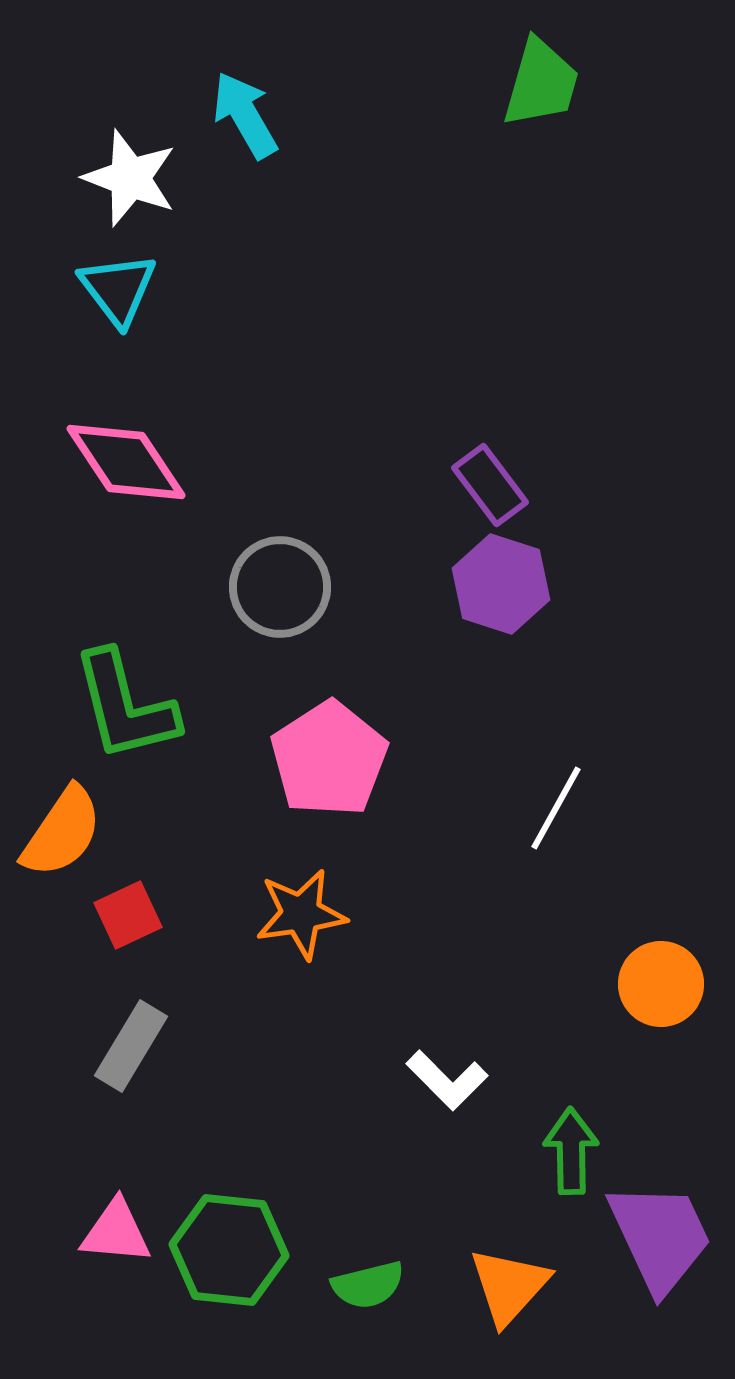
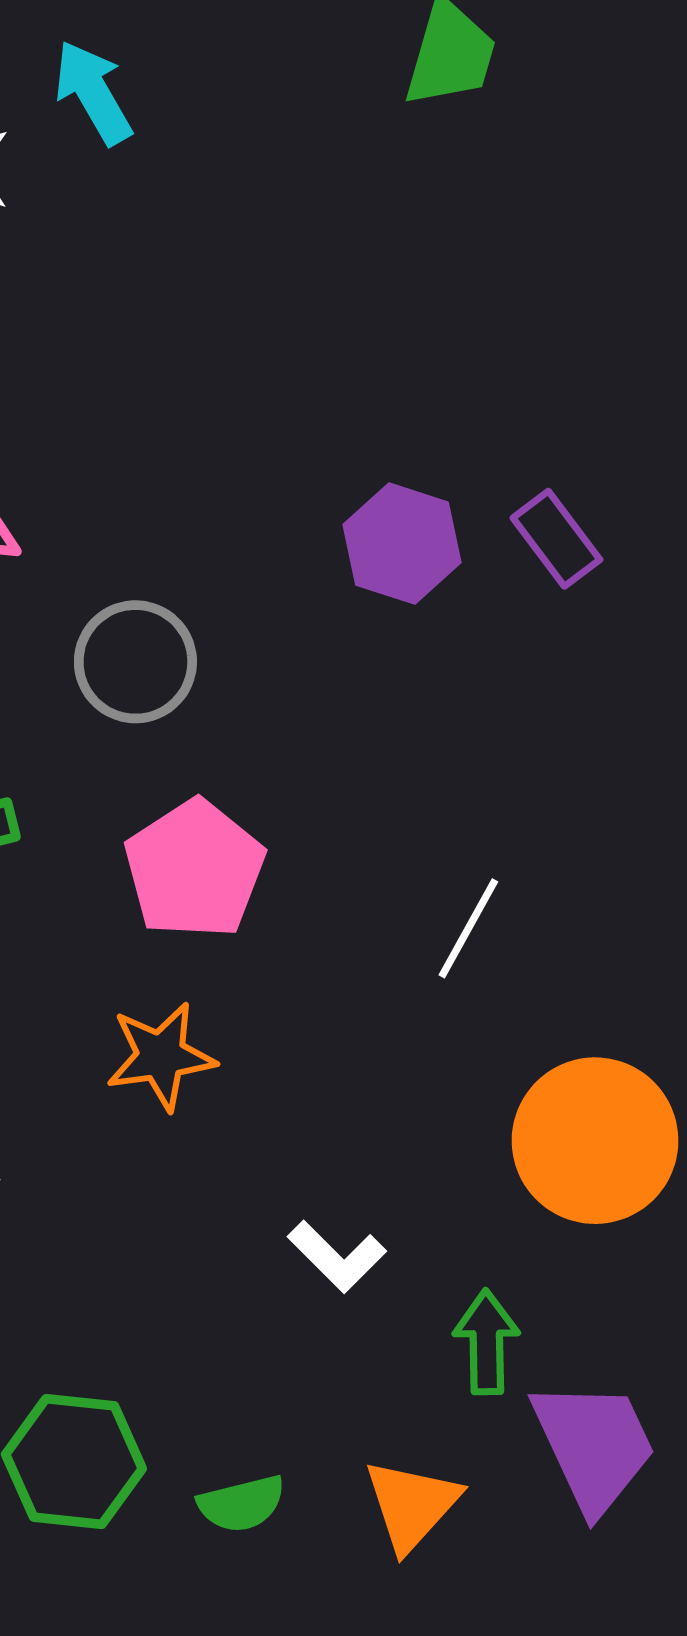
purple rectangle: (490, 485) -> (556, 539), moved
purple hexagon: (501, 584) -> (402, 544), moved
orange circle: (661, 984) -> (595, 1141), size x1.6

